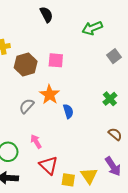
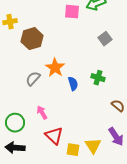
gray square: (114, 56) -> (105, 39), moved
pink square: (56, 60) -> (72, 12), moved
green cross: (110, 99) -> (98, 78), moved, turned -32

